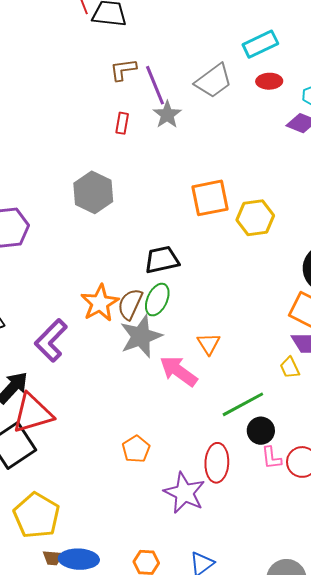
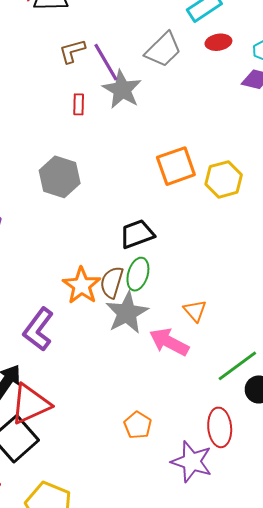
gray star: (167, 115) -> (122, 90), size x1.4

